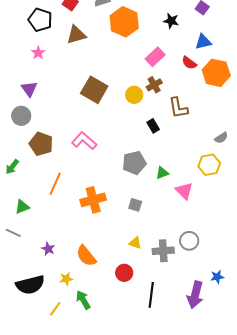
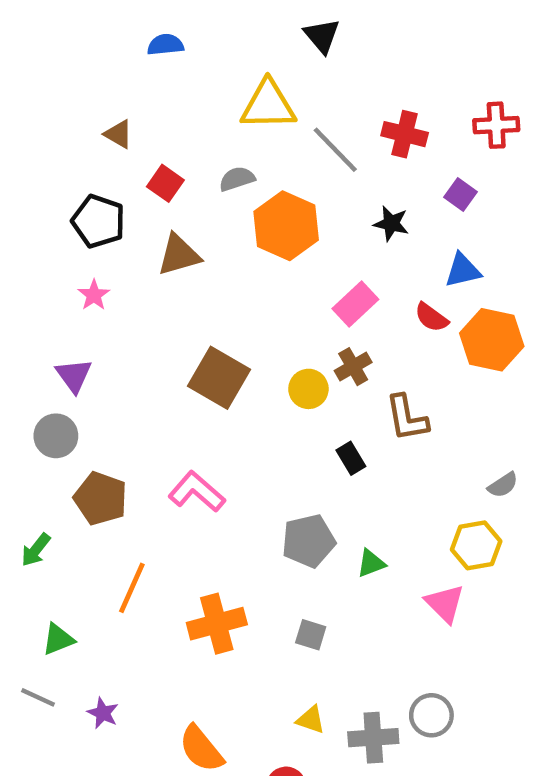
pink triangle: (184, 191) -> (445, 603), moved
purple star: (48, 249) -> (103, 713), moved

